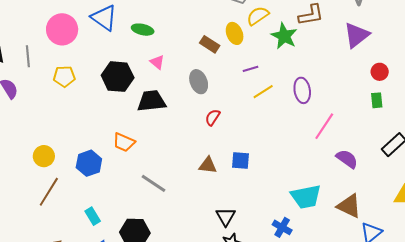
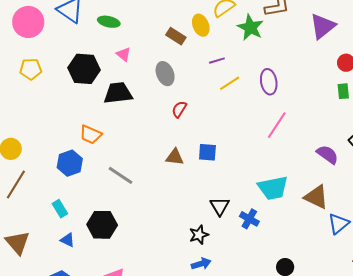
pink line: (324, 126) -> (277, 125), moved
purple semicircle: (347, 159) -> (327, 154), moved
blue hexagon: (89, 163) -> (70, 163), moved
black triangle: (226, 217) -> (220, 206), moved

